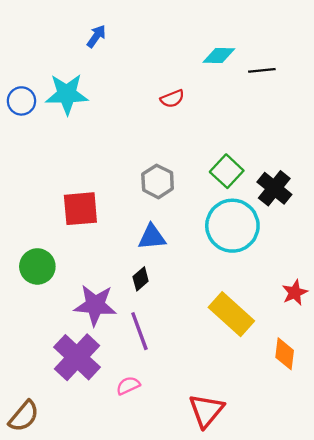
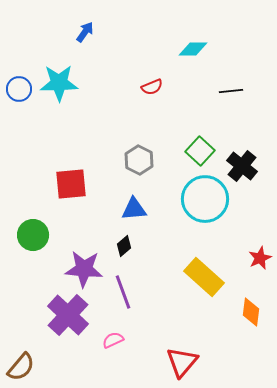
black line: (262, 70) -> (231, 91), moved

